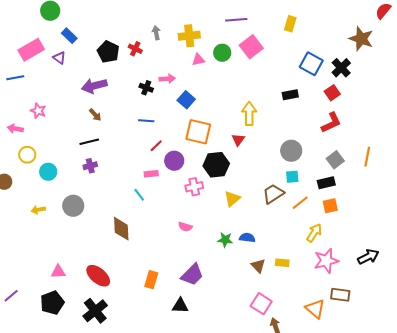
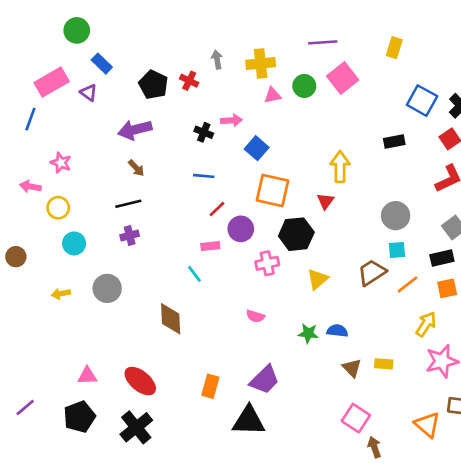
blue line: (15, 78) -> (30, 119), turned -60
yellow circle: (27, 155) -> (58, 208), moved
black triangle: (180, 306) -> (249, 421), size x1.5

